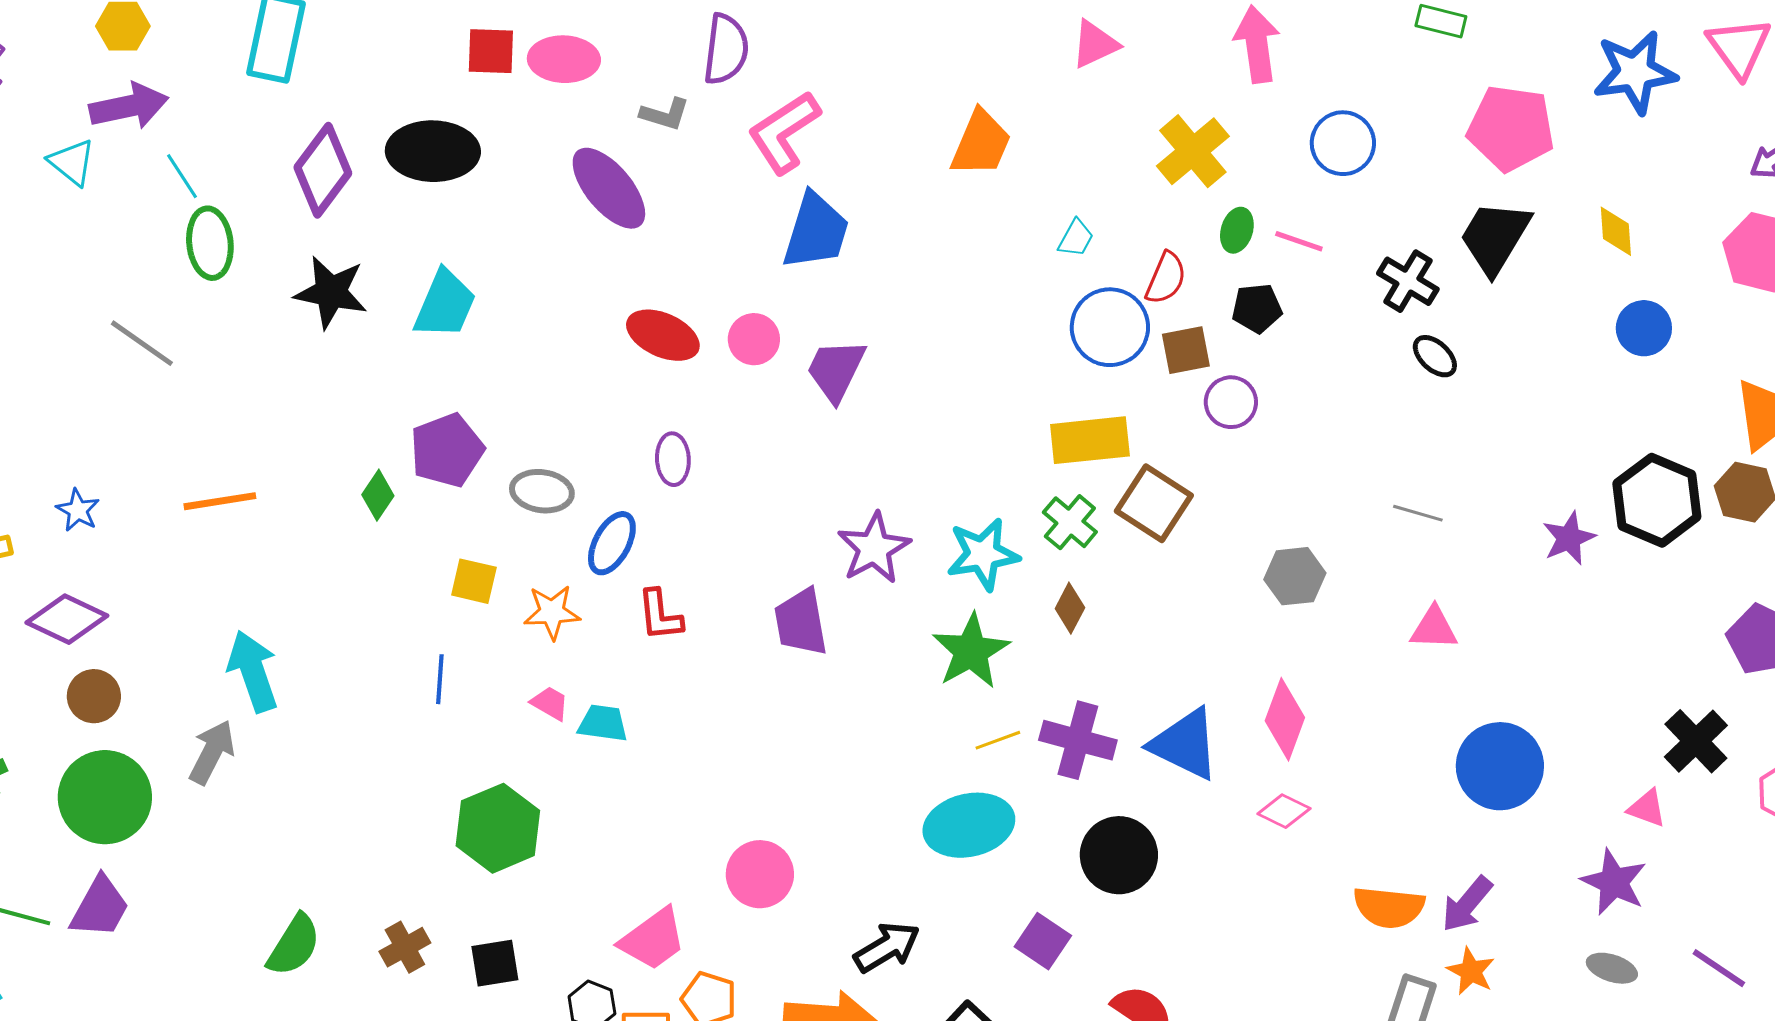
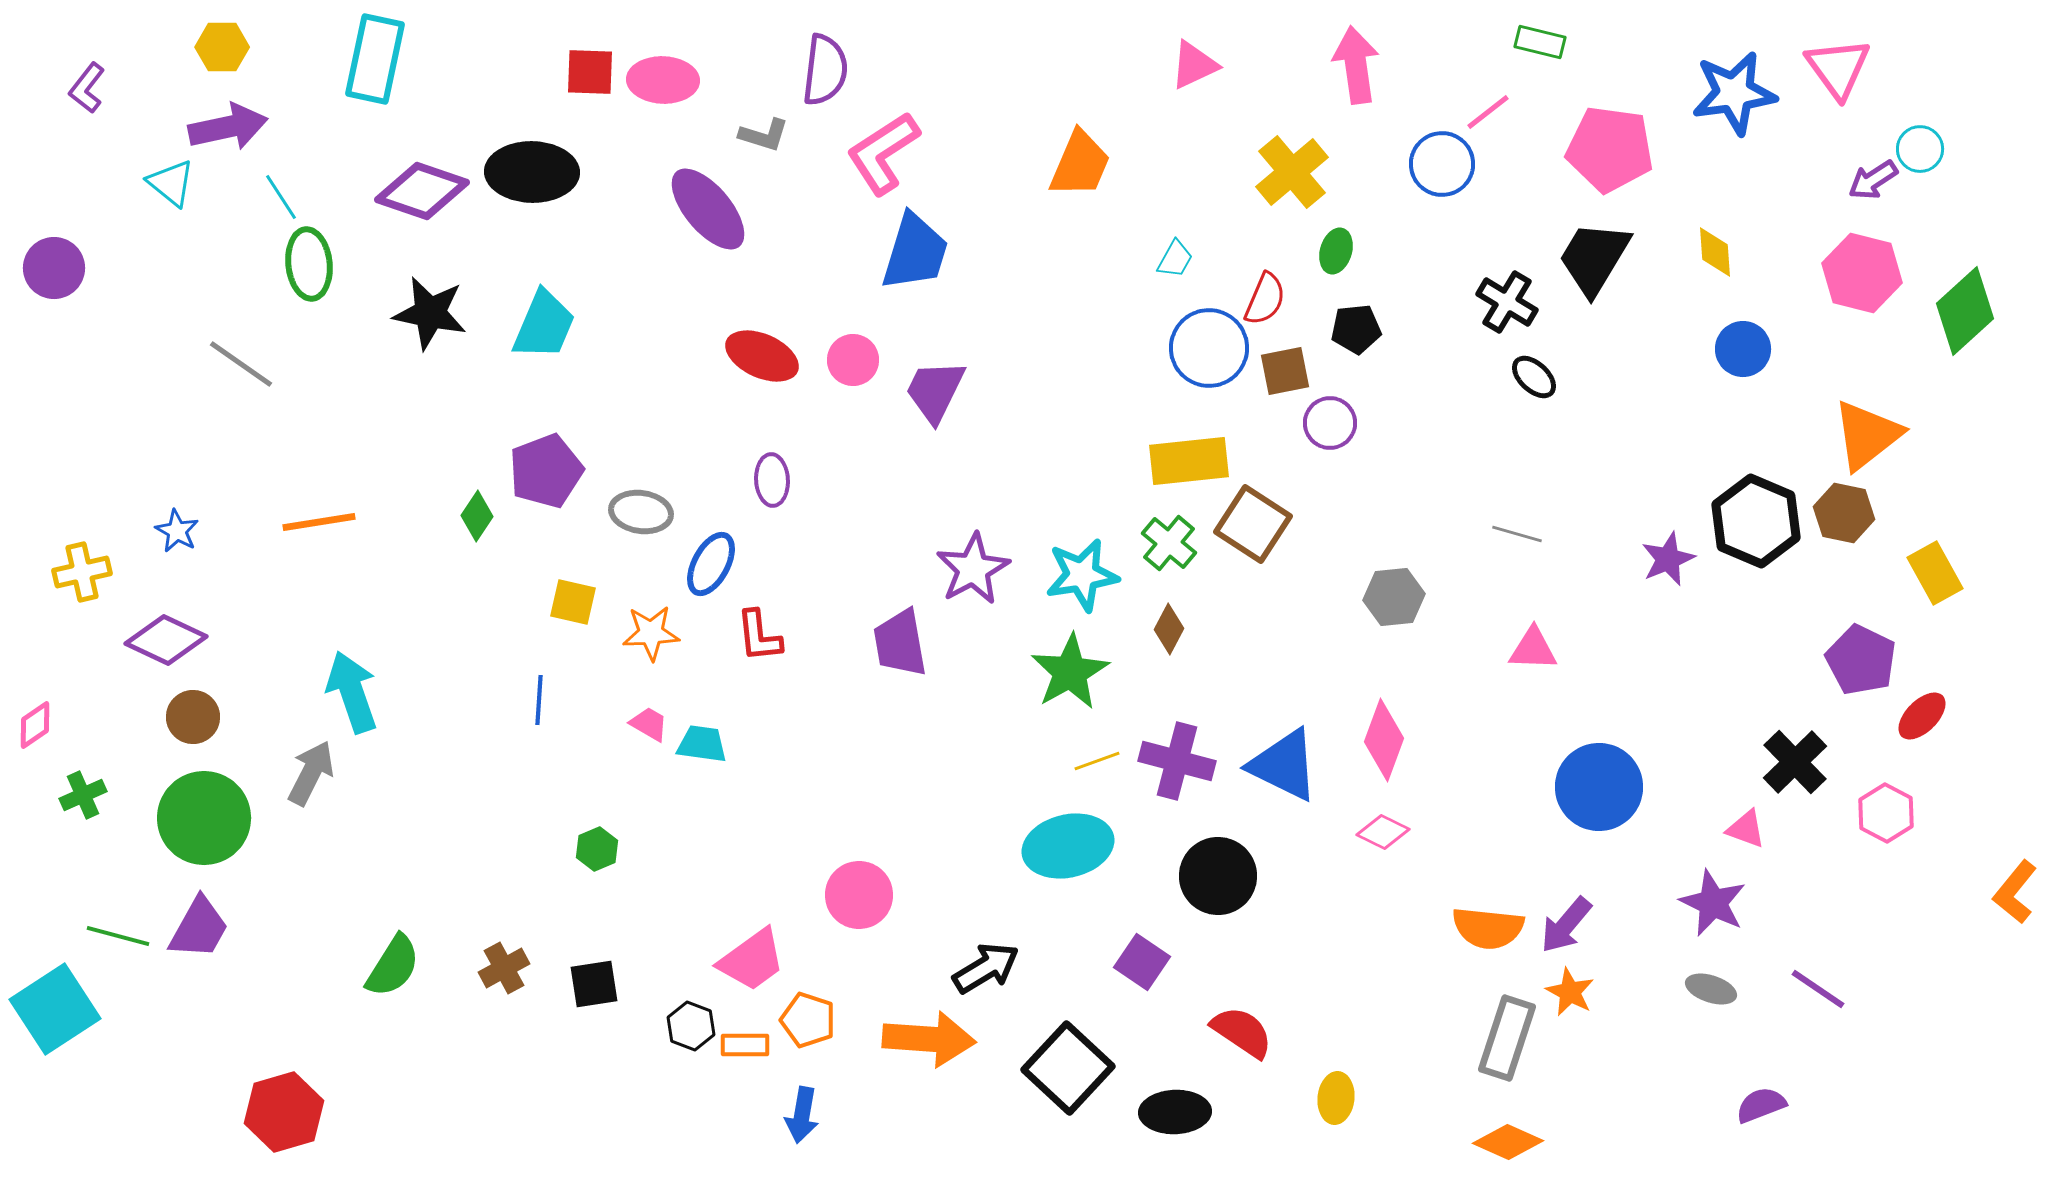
purple diamond: (323, 170) -> (422, 191), turned 72
pink line: (1299, 241) -> (1488, 112), moved, turned -57
green hexagon: (498, 828) -> (597, 849), size x0.5

